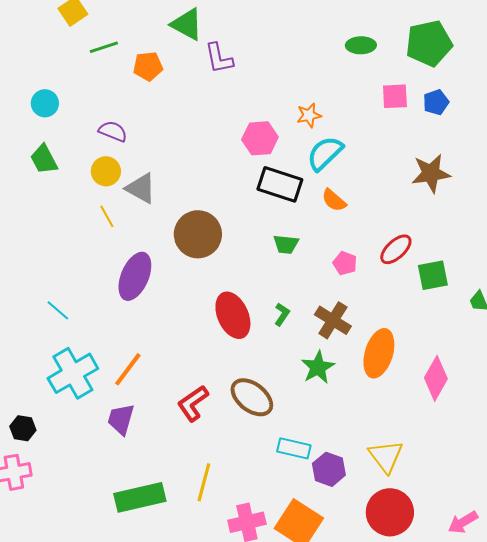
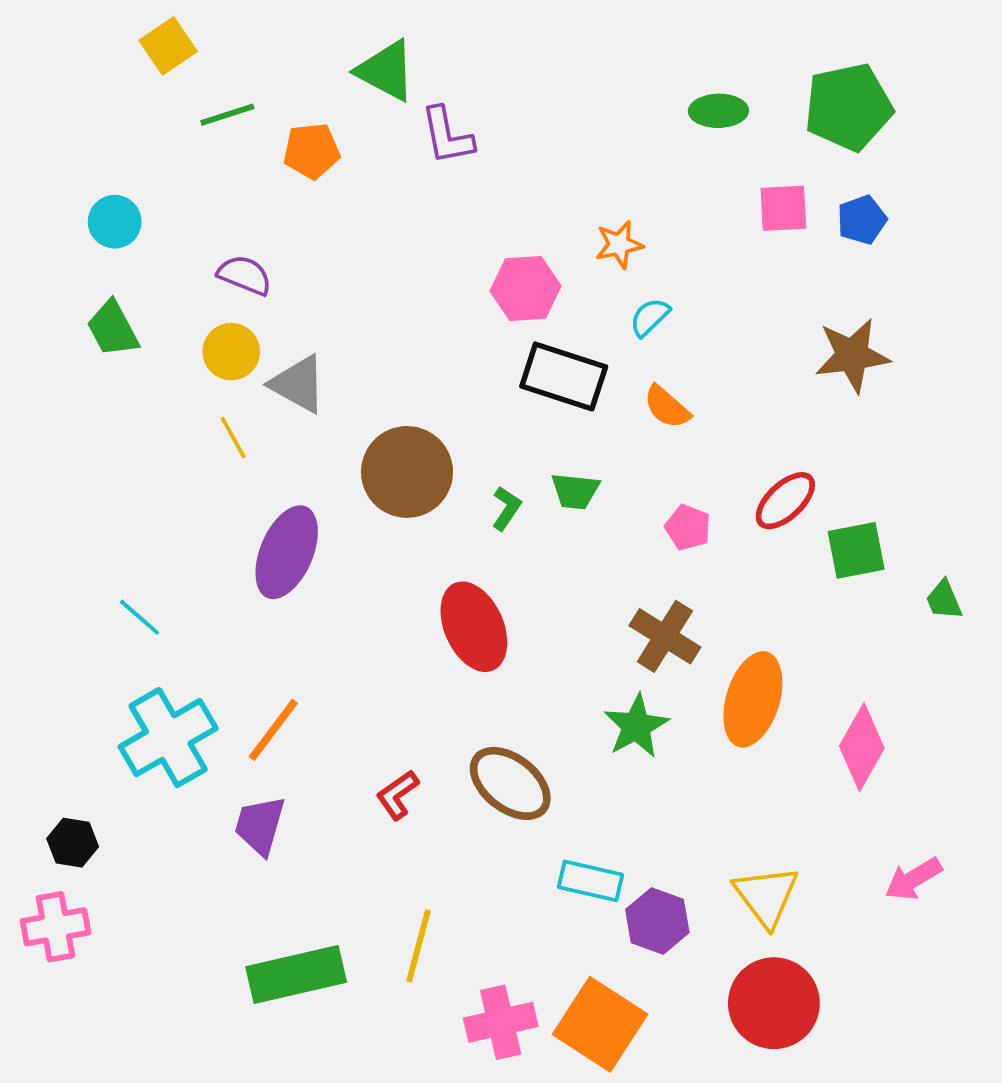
cyan semicircle: (325, 153) -> (650, 317), size x0.6
green L-shape: (282, 314) -> (506, 508), moved
red L-shape: (193, 403) -> (397, 795), size x0.7
pink arrow: (463, 522) -> (913, 879), moved

